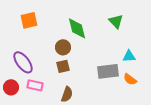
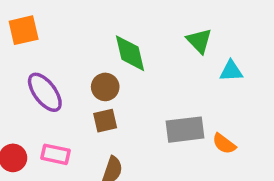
orange square: (29, 20) -> (24, 30), moved
cyan triangle: (129, 56) -> (231, 71), moved
purple ellipse: (23, 62) -> (45, 92), moved

